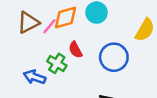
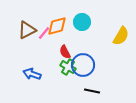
blue circle: (114, 57) -> (83, 65), moved
green cross: (57, 63) -> (68, 67), moved

